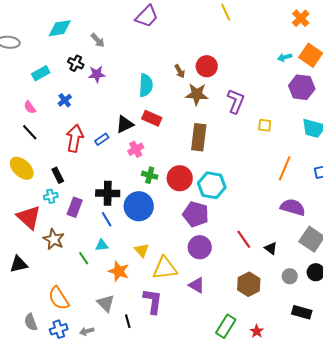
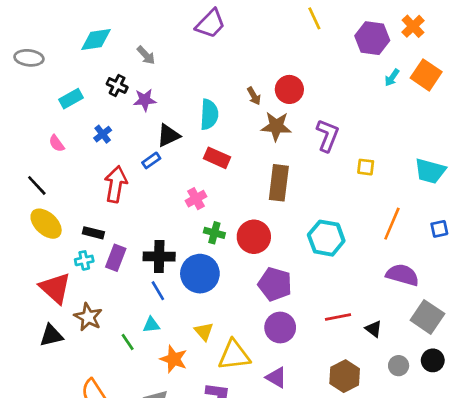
cyan arrow: (285, 57) -> (392, 78), turned -40
purple hexagon: (302, 87) -> (372, 38), moved
black triangle: (125, 124) -> (168, 135), moved
black line: (30, 132) -> (37, 185), moved
blue rectangle: (102, 139) -> (151, 160), moved
black rectangle: (58, 175) -> (93, 233), turned -49
cyan hexagon: (212, 185) -> (326, 238), moved
purple rectangle: (75, 207) -> (116, 258), moved
red line: (244, 239) -> (338, 317), turned -66
black triangle: (19, 264) -> (51, 335), moved

